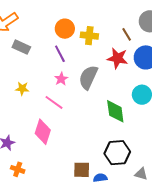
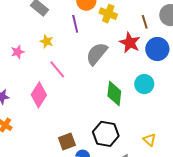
pink star: (61, 79) -> (18, 52), moved
yellow star: (22, 89) -> (47, 41), moved
brown square: (82, 170) -> (67, 141), turned -36

